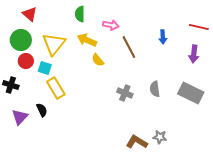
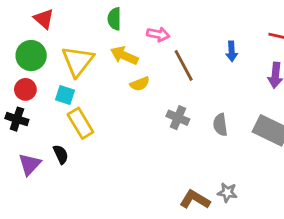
yellow semicircle: (98, 60) -> (140, 84), turned -72
red circle: (26, 61) -> (25, 89), moved
gray cross: (125, 93) -> (178, 118), moved

